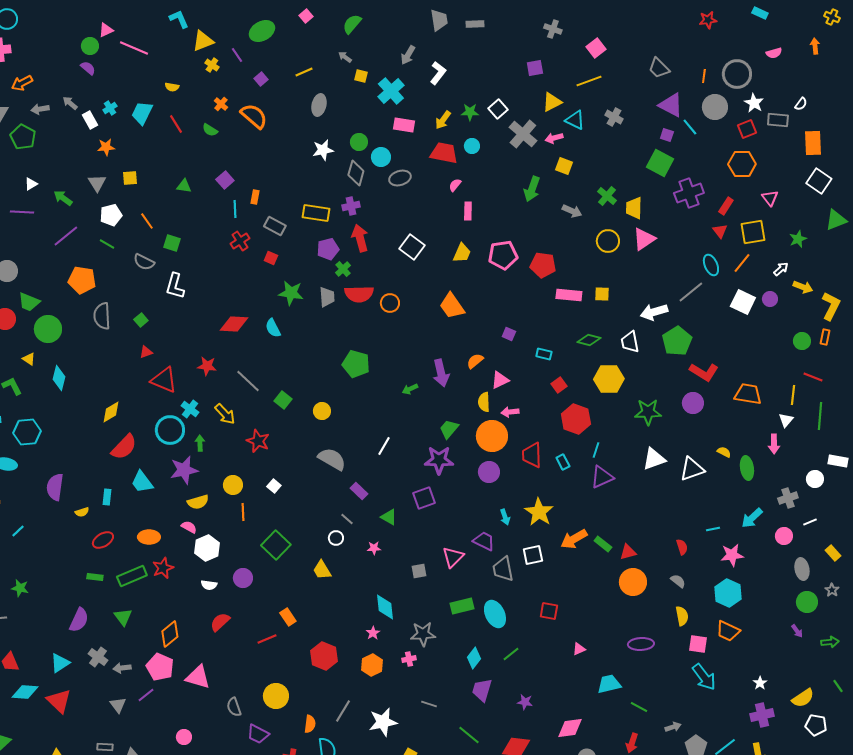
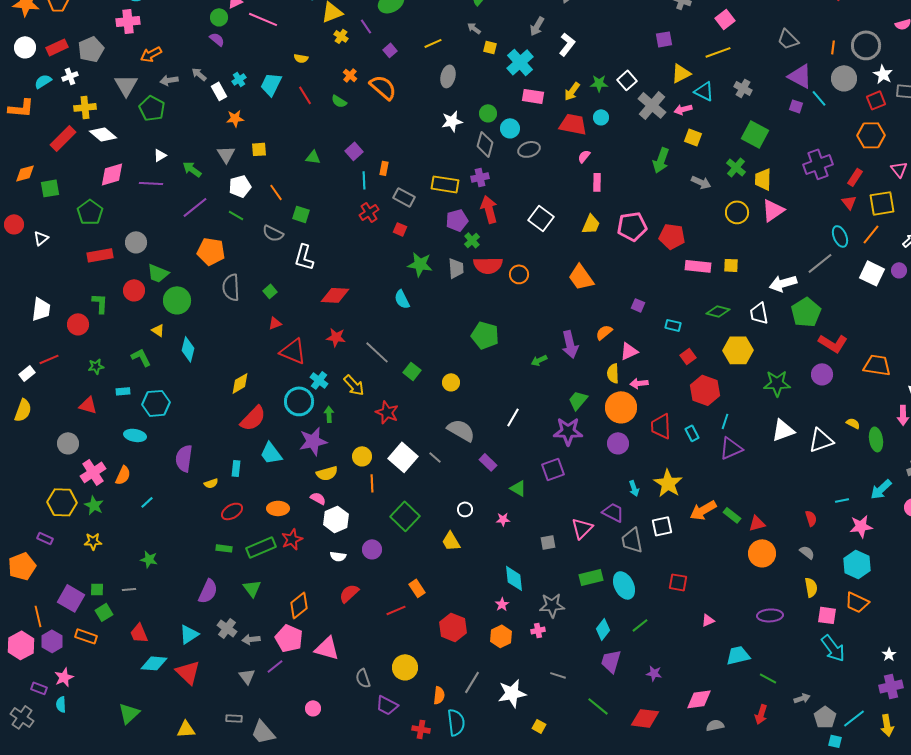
green square: (660, 163) -> (755, 134), moved
red diamond: (234, 324) -> (335, 295), moved
white square: (274, 486) -> (403, 457), size x2.0
gray line: (347, 519) -> (435, 457), moved

